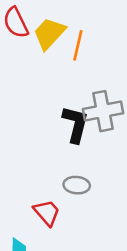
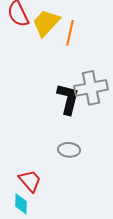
red trapezoid: (47, 213) -> (30, 181), moved

